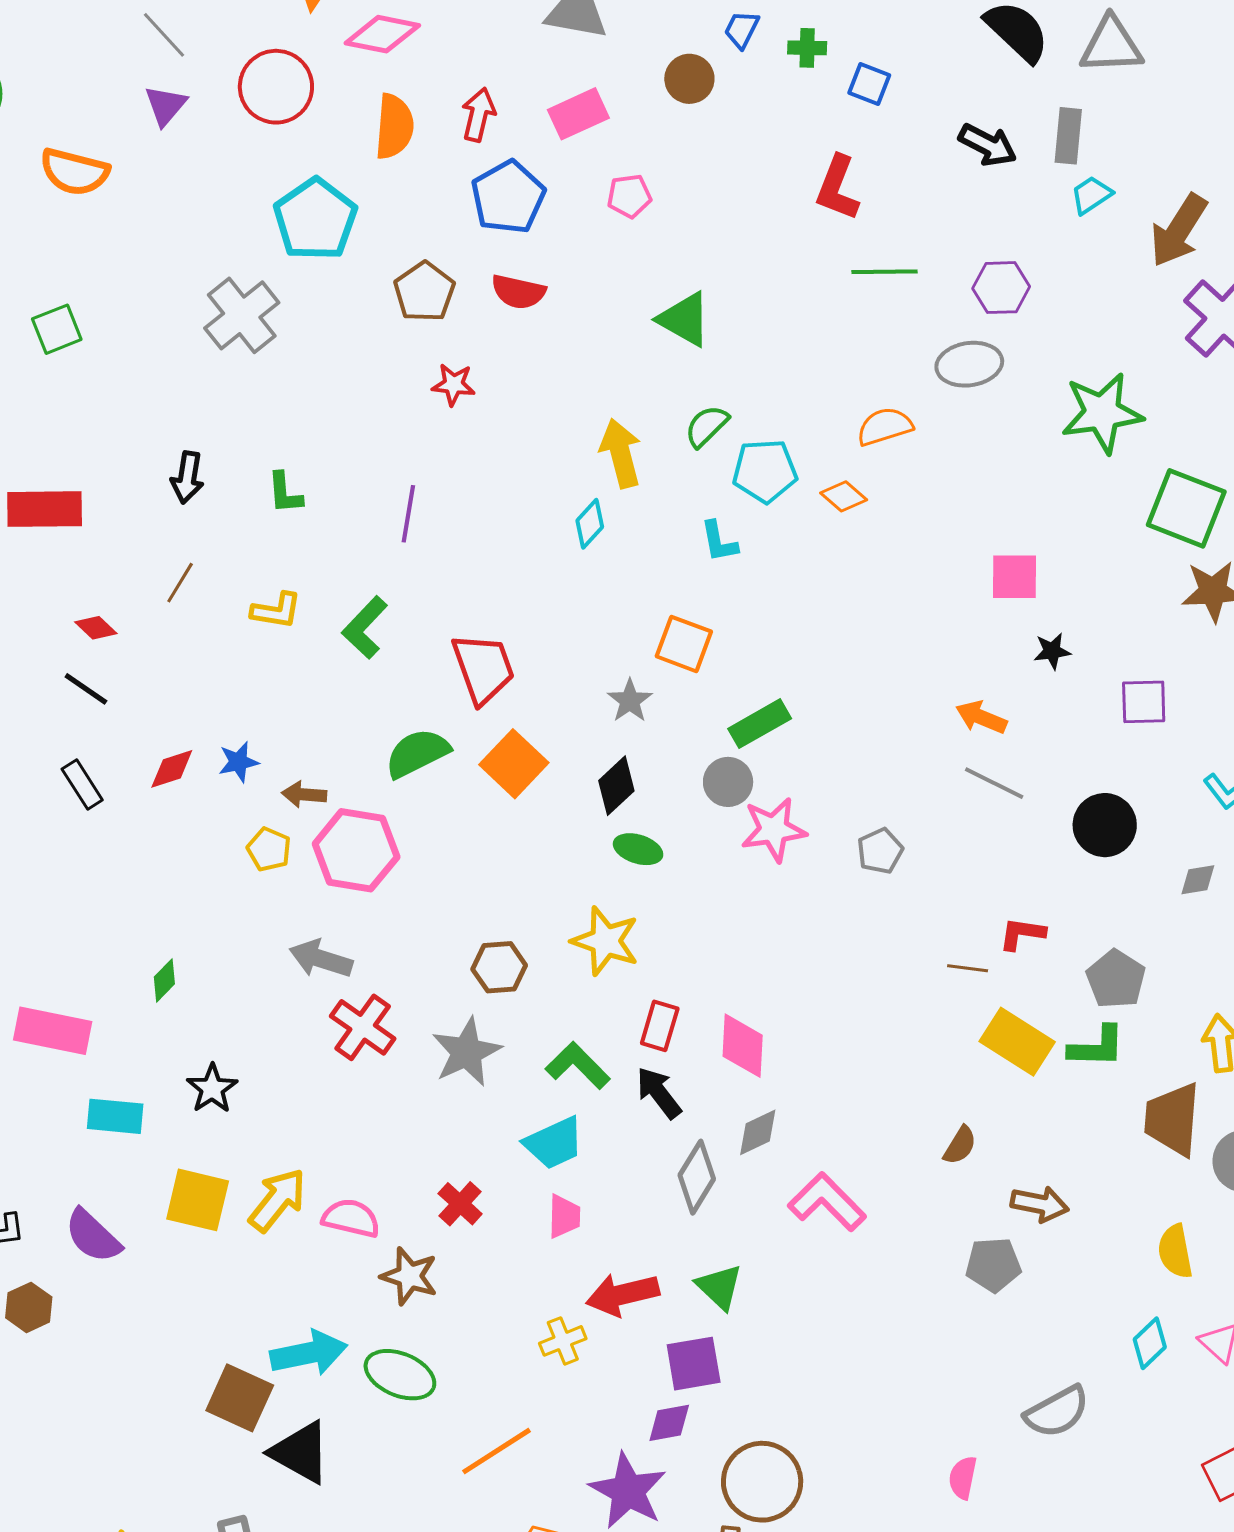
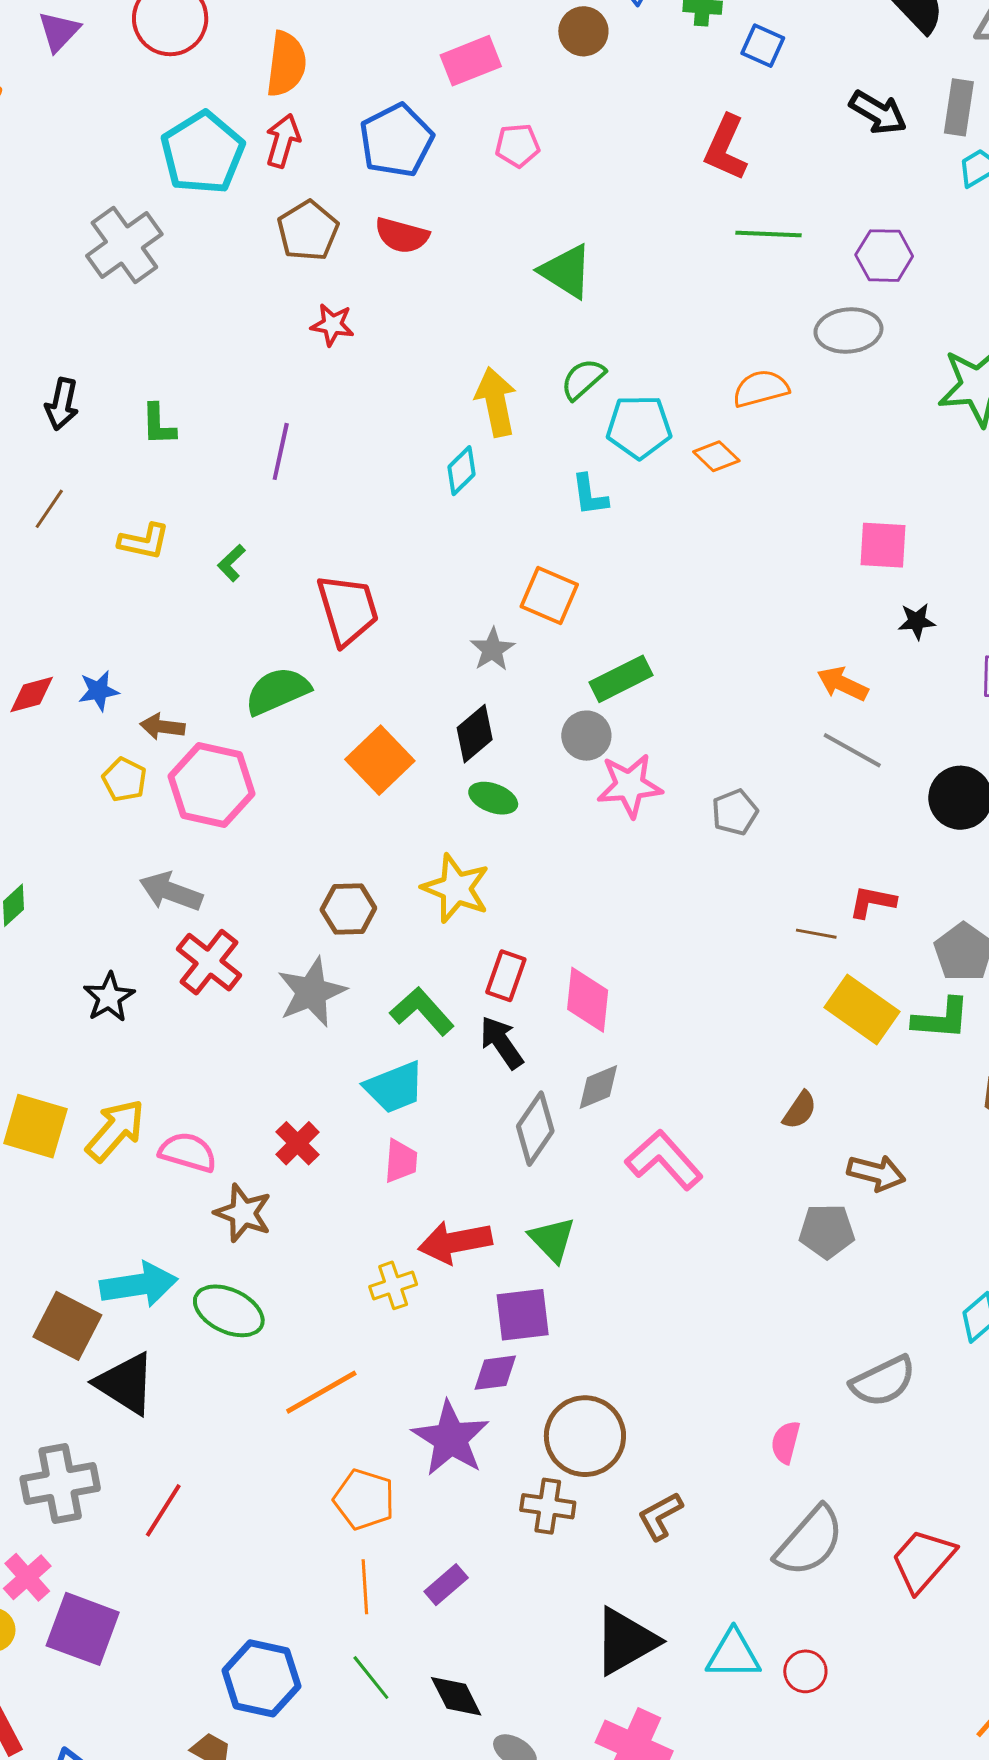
red arrow: (478, 115) -> (283, 141), moved
green L-shape: (365, 627) -> (232, 563), size x0.6
orange square: (514, 764) -> (380, 760), moved
black star: (212, 1089) -> (109, 997), moved

